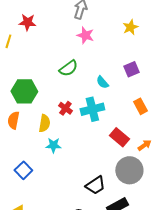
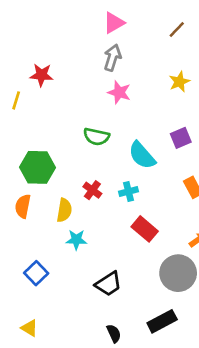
green semicircle: (68, 68) -> (96, 137), turned 48
cyan semicircle: (102, 82) -> (142, 155), size x1.6
cyan cross: (92, 109) -> (129, 191), size x0.6
red rectangle: (119, 137) -> (145, 229), moved
black trapezoid: (95, 185) -> (108, 284), moved

